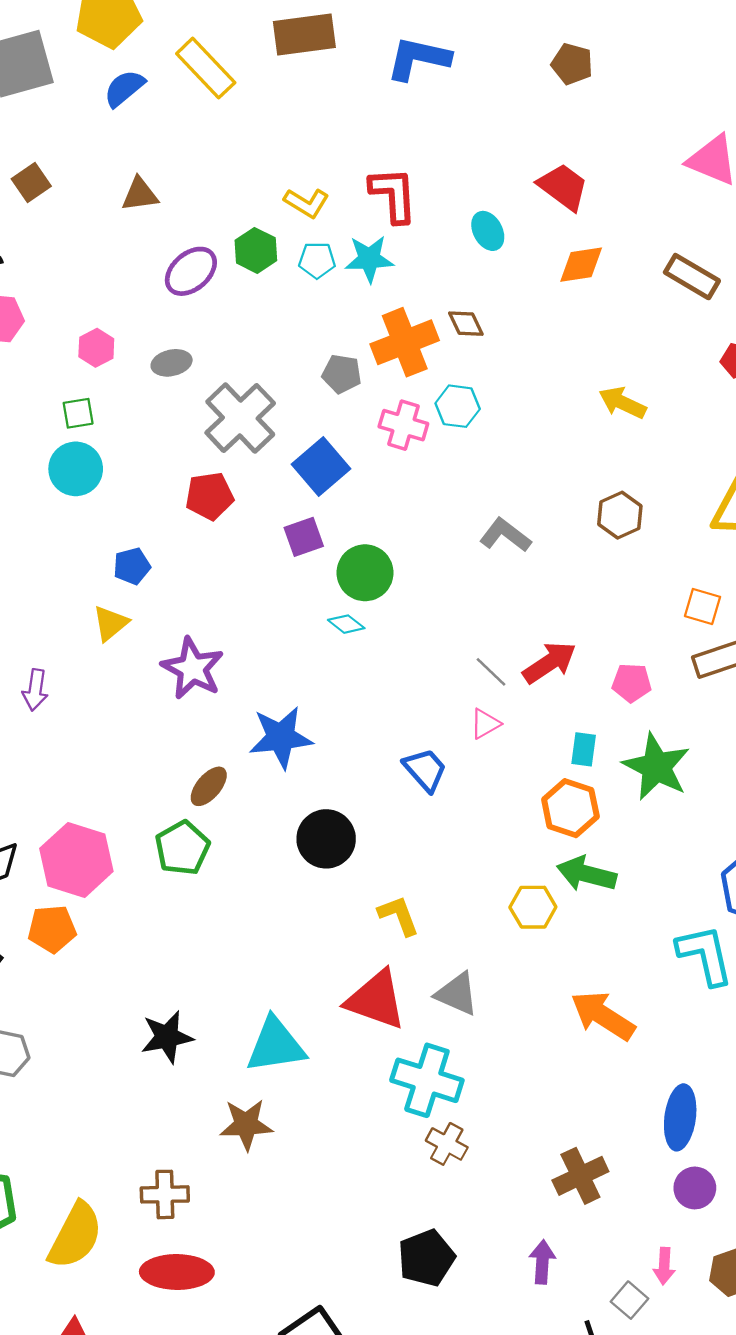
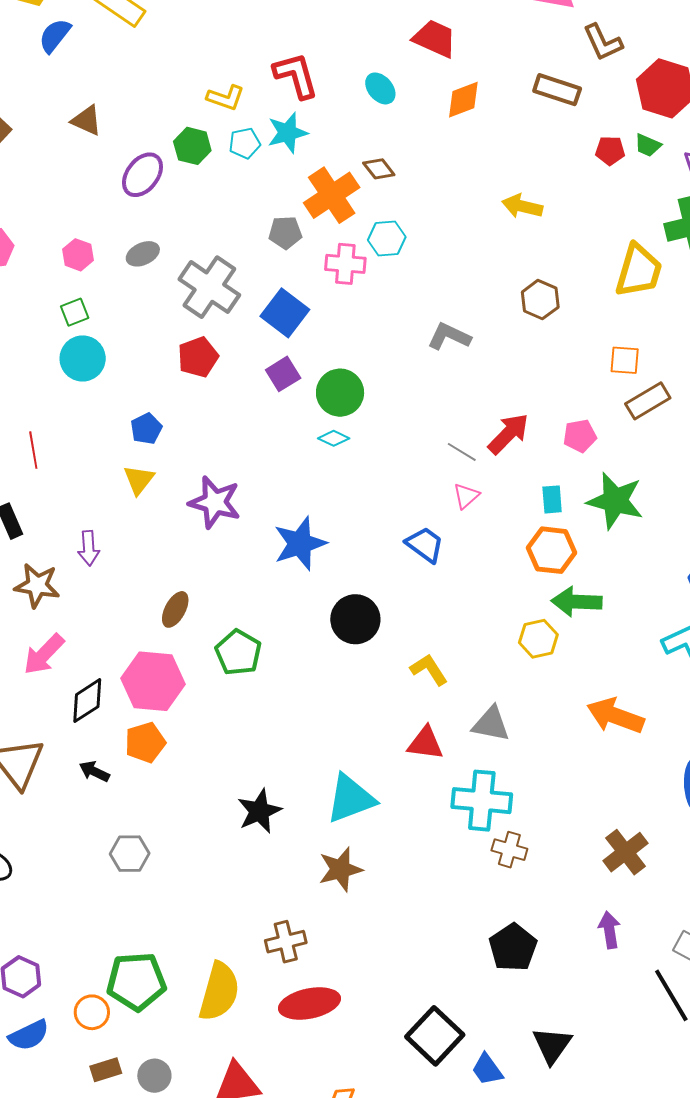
brown triangle: (140, 194) -> (87, 120), turned 44
brown ellipse: (209, 786) -> (175, 609), moved
red triangle: (376, 1000) -> (425, 743), size x0.7

